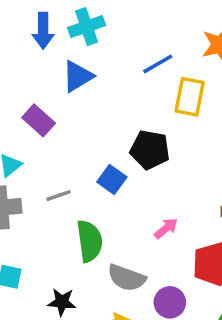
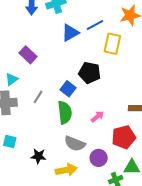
blue triangle: (78, 76) -> (70, 33), moved
gray line: (59, 196) -> (38, 97), turned -40
green semicircle: (90, 241) -> (65, 113), moved

